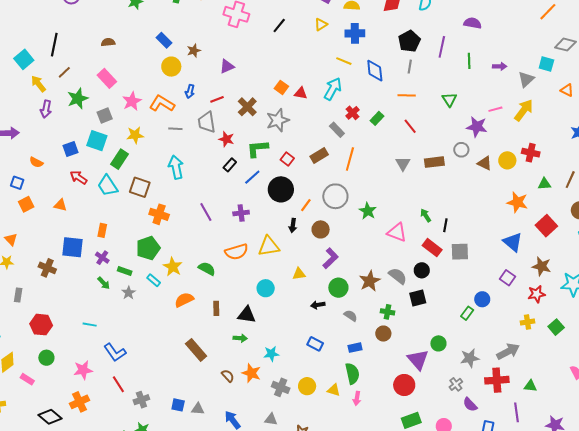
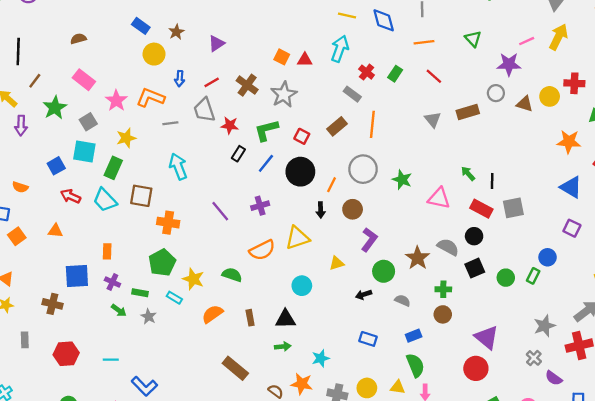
red hexagon: (41, 325) -> (66, 354), moved
green circle: (438, 343) -> (506, 278), moved

